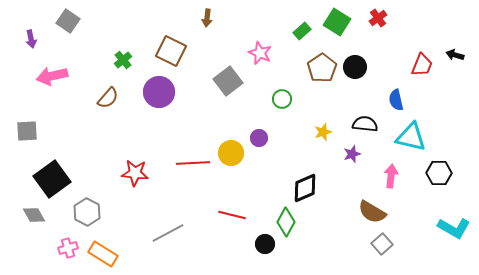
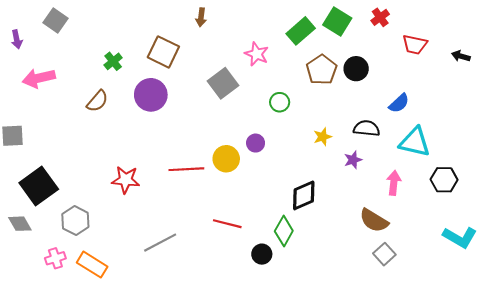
green rectangle: (302, 31) -> (301, 31), size x1.5
red trapezoid: (422, 65) -> (415, 45), moved, turned 80
blue semicircle: (396, 100) -> (399, 103), turned -120

